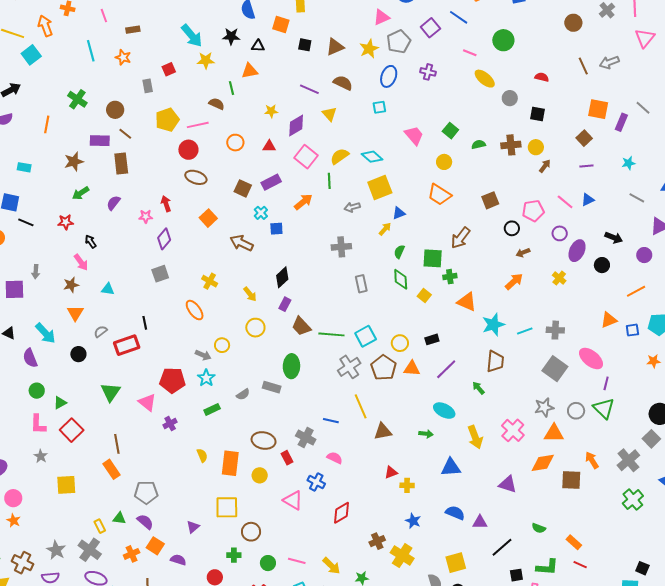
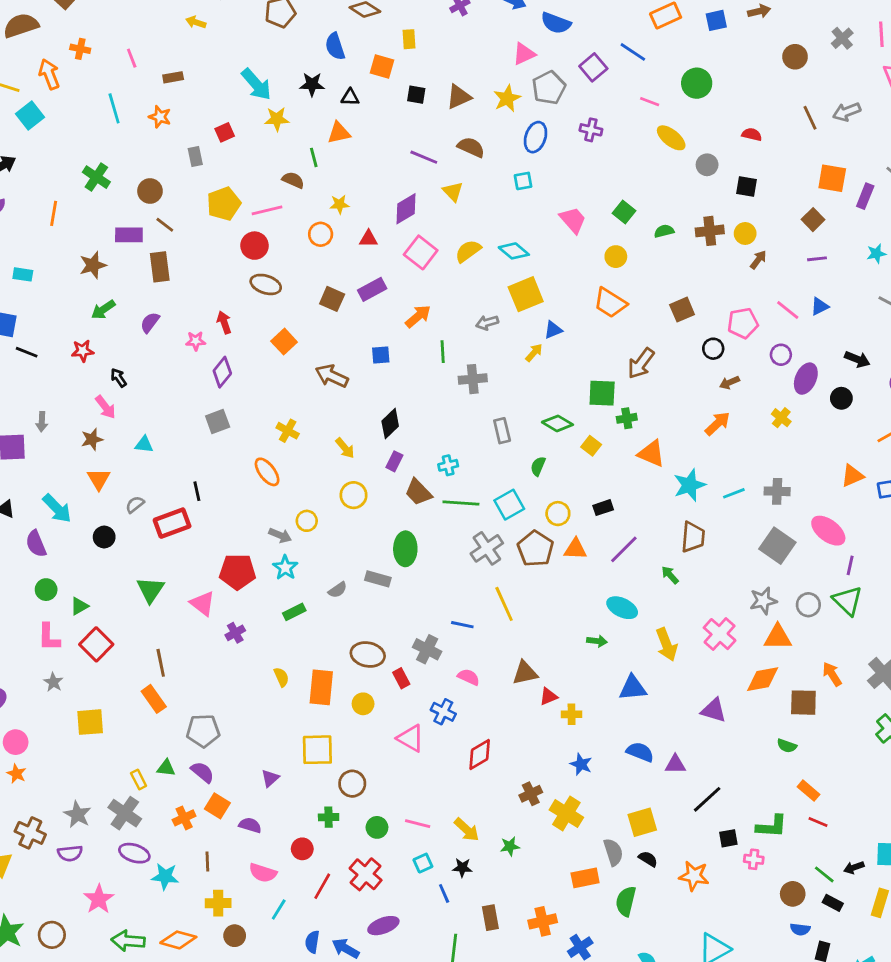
yellow star: (271, 111) -> (339, 204), moved
green line: (329, 181) -> (443, 352), moved
cyan cross: (261, 213) -> (448, 465), moved, turned 32
green semicircle: (399, 252) -> (538, 466), moved
green diamond: (401, 279) -> (557, 423), turned -55
brown triangle: (383, 431) -> (525, 673), moved
green semicircle: (539, 528) -> (787, 746), moved

